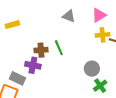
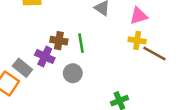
gray circle: (92, 69) -> (73, 73), moved

